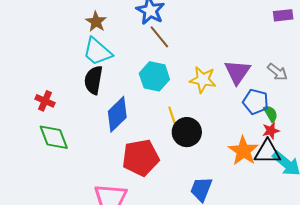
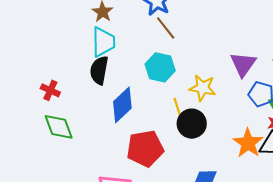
cyan trapezoid: (97, 52) -> (103, 42), turned -132
yellow star: (203, 80) -> (202, 88), moved

